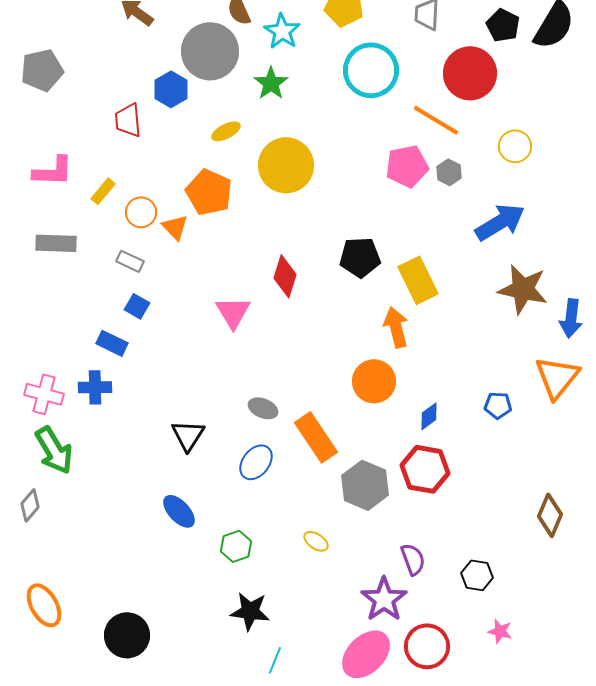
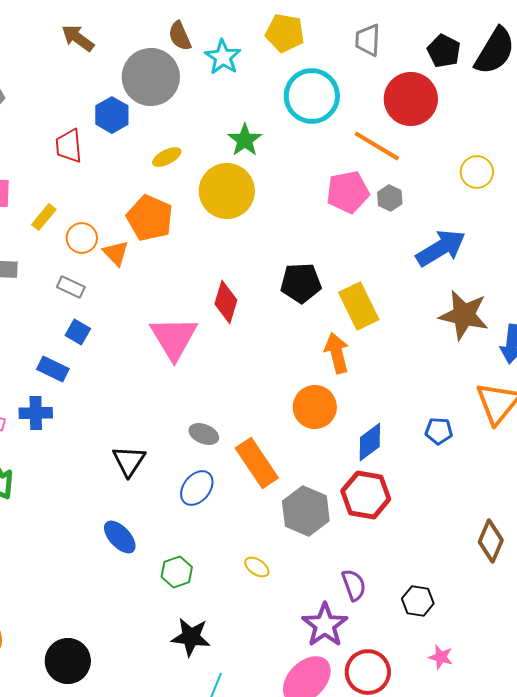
green star: (271, 83) -> (245, 140), moved
yellow circle: (515, 146) -> (477, 172), moved
pink triangle: (233, 312) -> (174, 338), size x1.4
blue diamond: (429, 416) -> (370, 442), size x1.4

